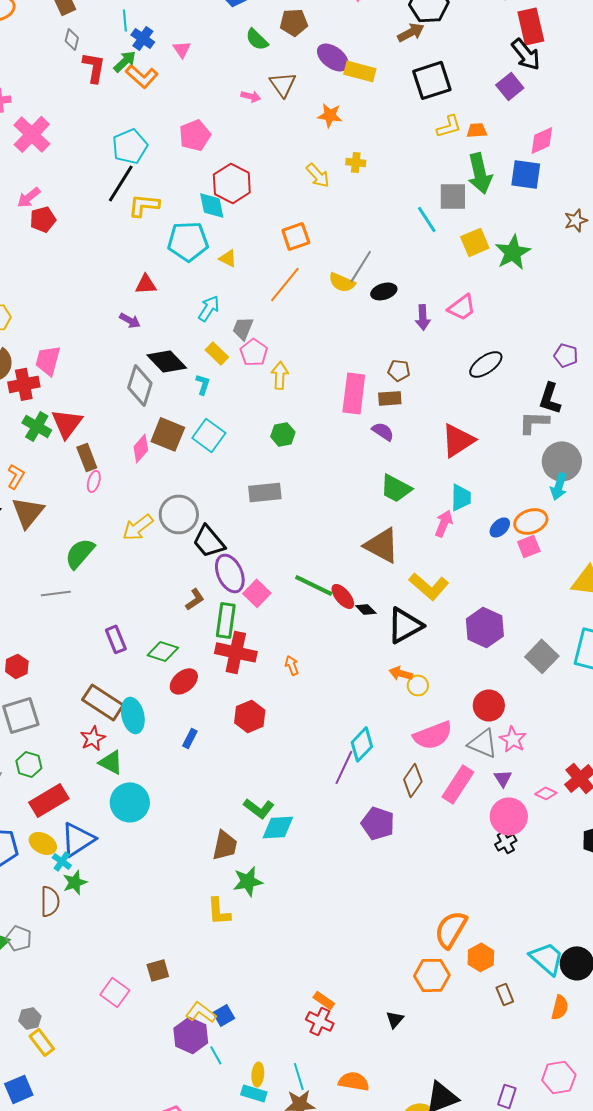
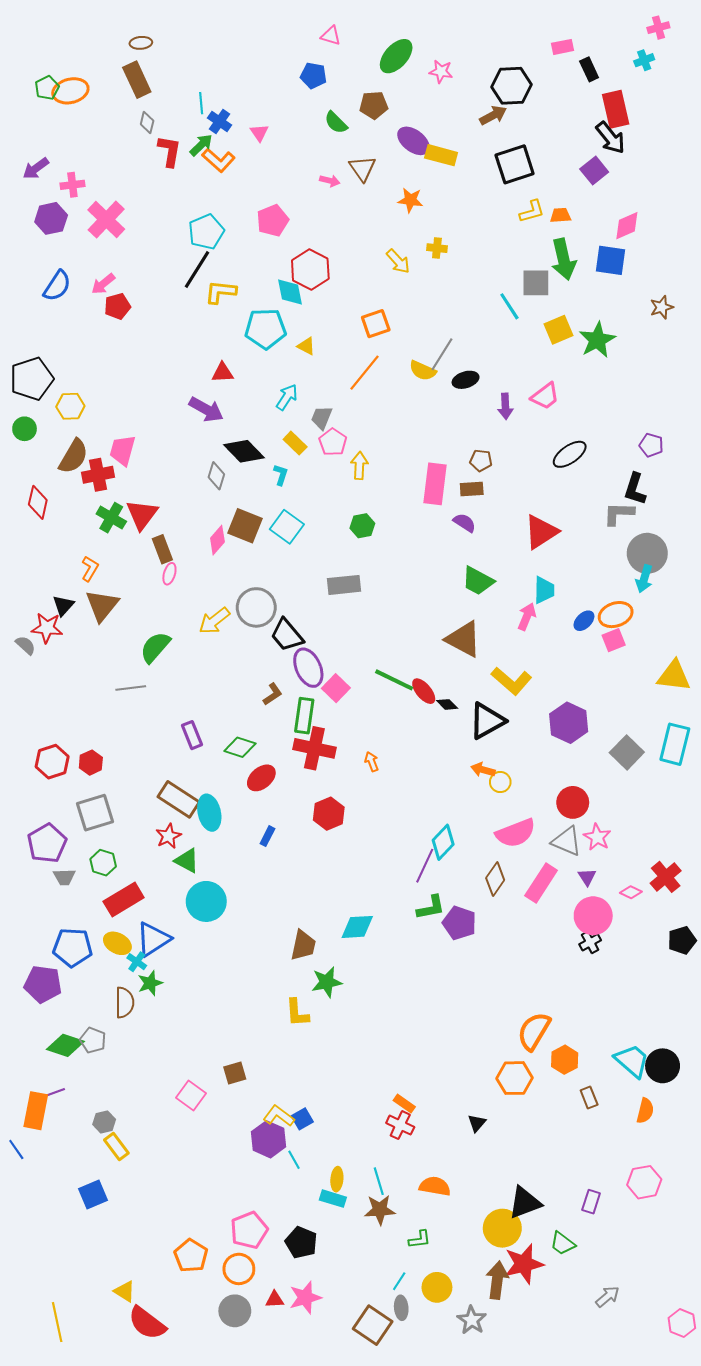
purple arrow: (130, 320) -> (206, 409), size x1.6
gray diamond: (140, 385) -> (216, 476), size x0.7
green L-shape: (259, 808) -> (431, 908), moved, turned -48

